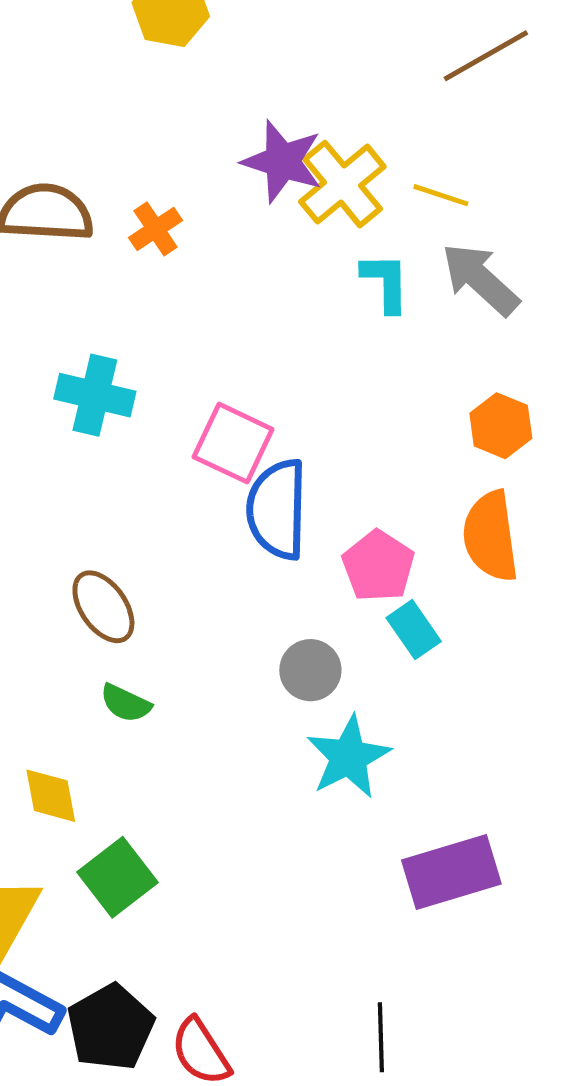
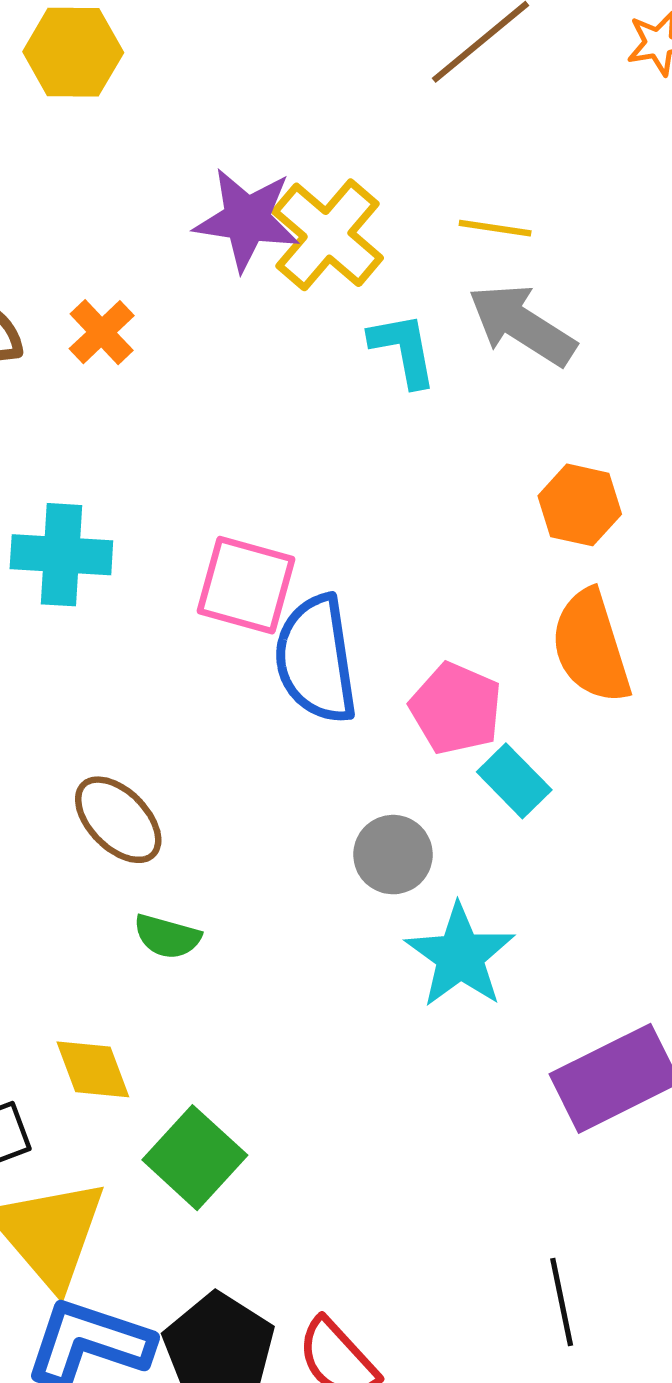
yellow line: (441, 195) -> (495, 228), moved

